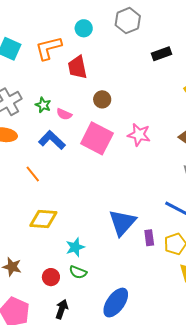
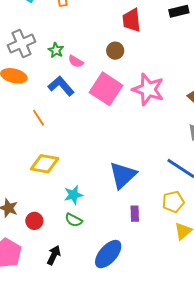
red trapezoid: (77, 67) -> (132, 20), moved
pink star: (139, 135) -> (148, 89), size x1.4
purple rectangle: (149, 238) -> (135, 214), moved
red circle: (51, 277) -> (34, 221), moved

